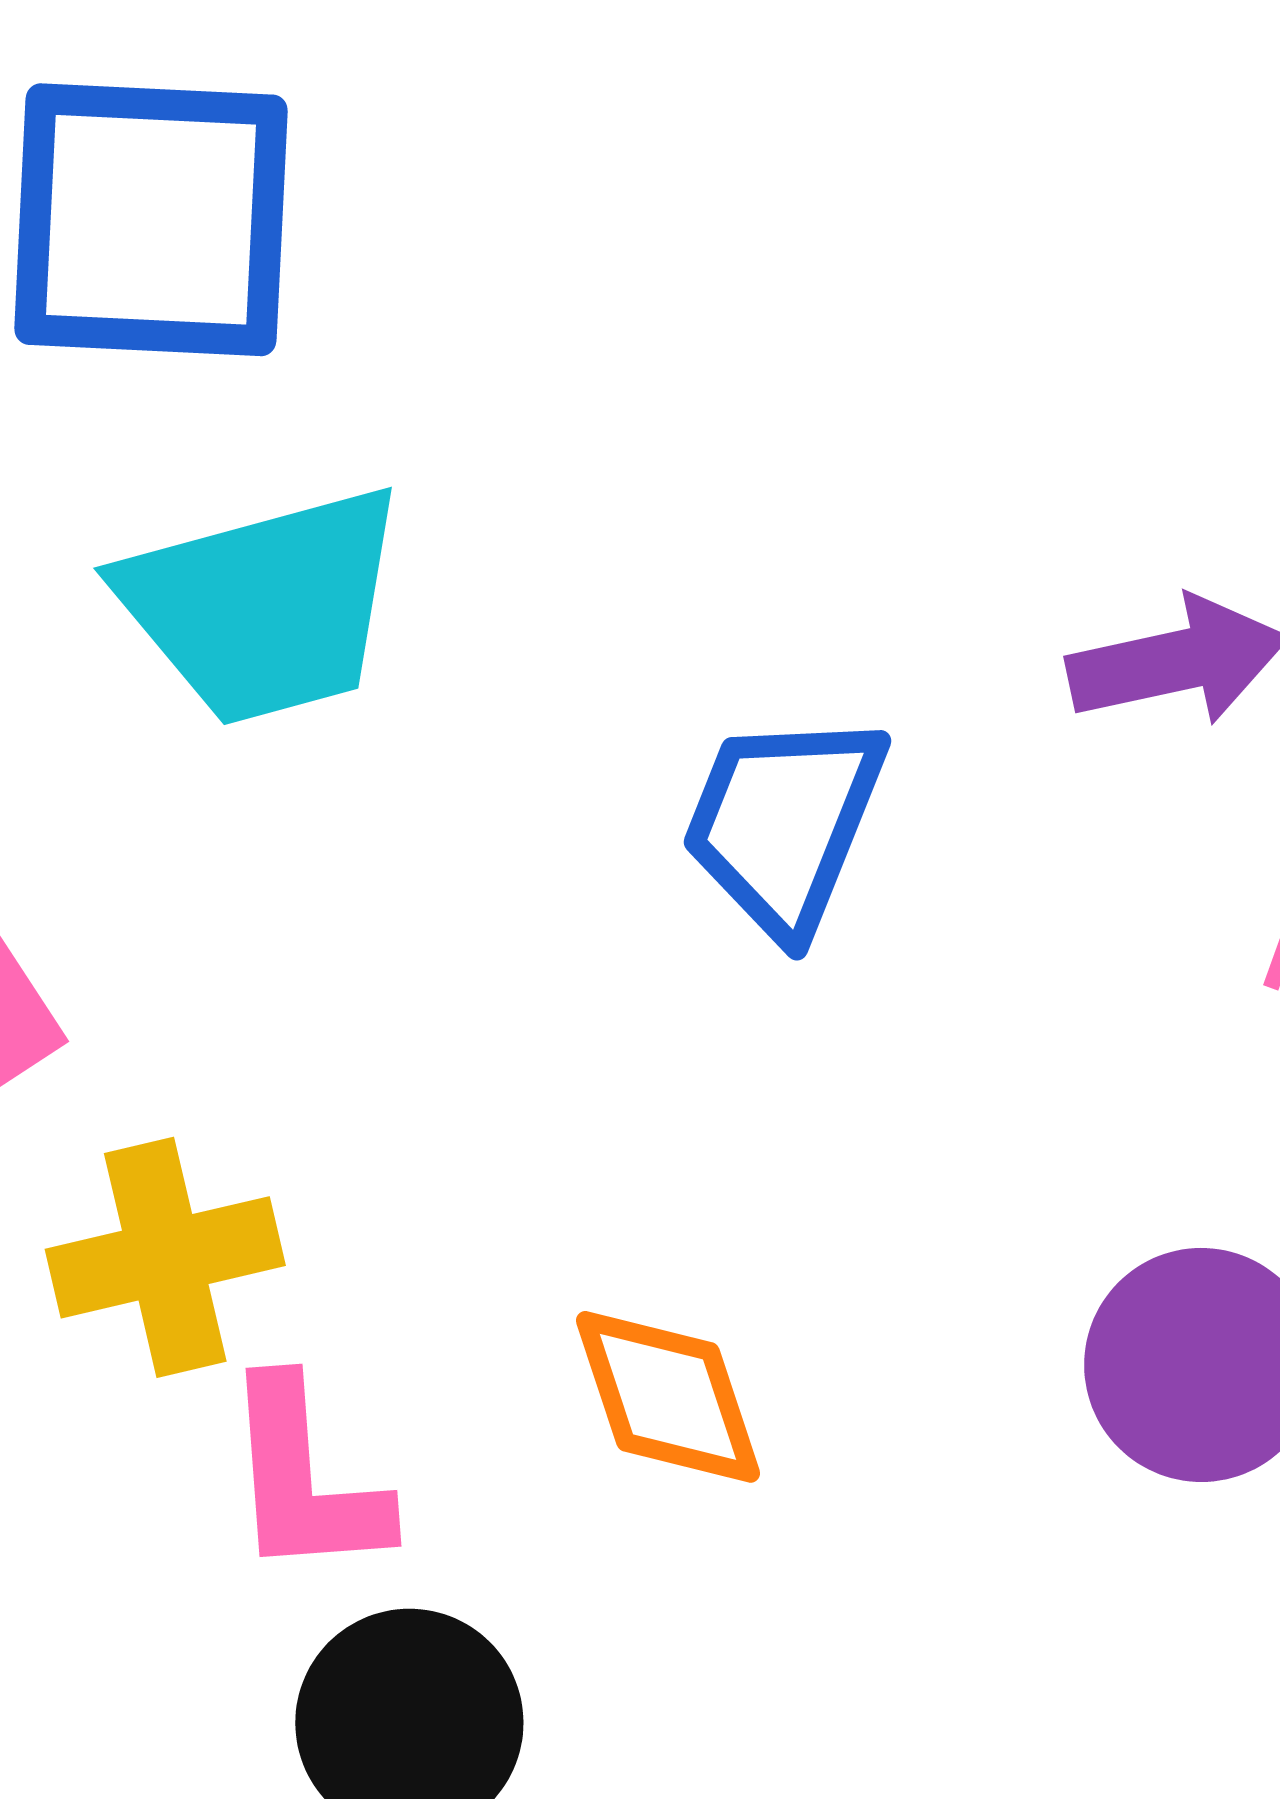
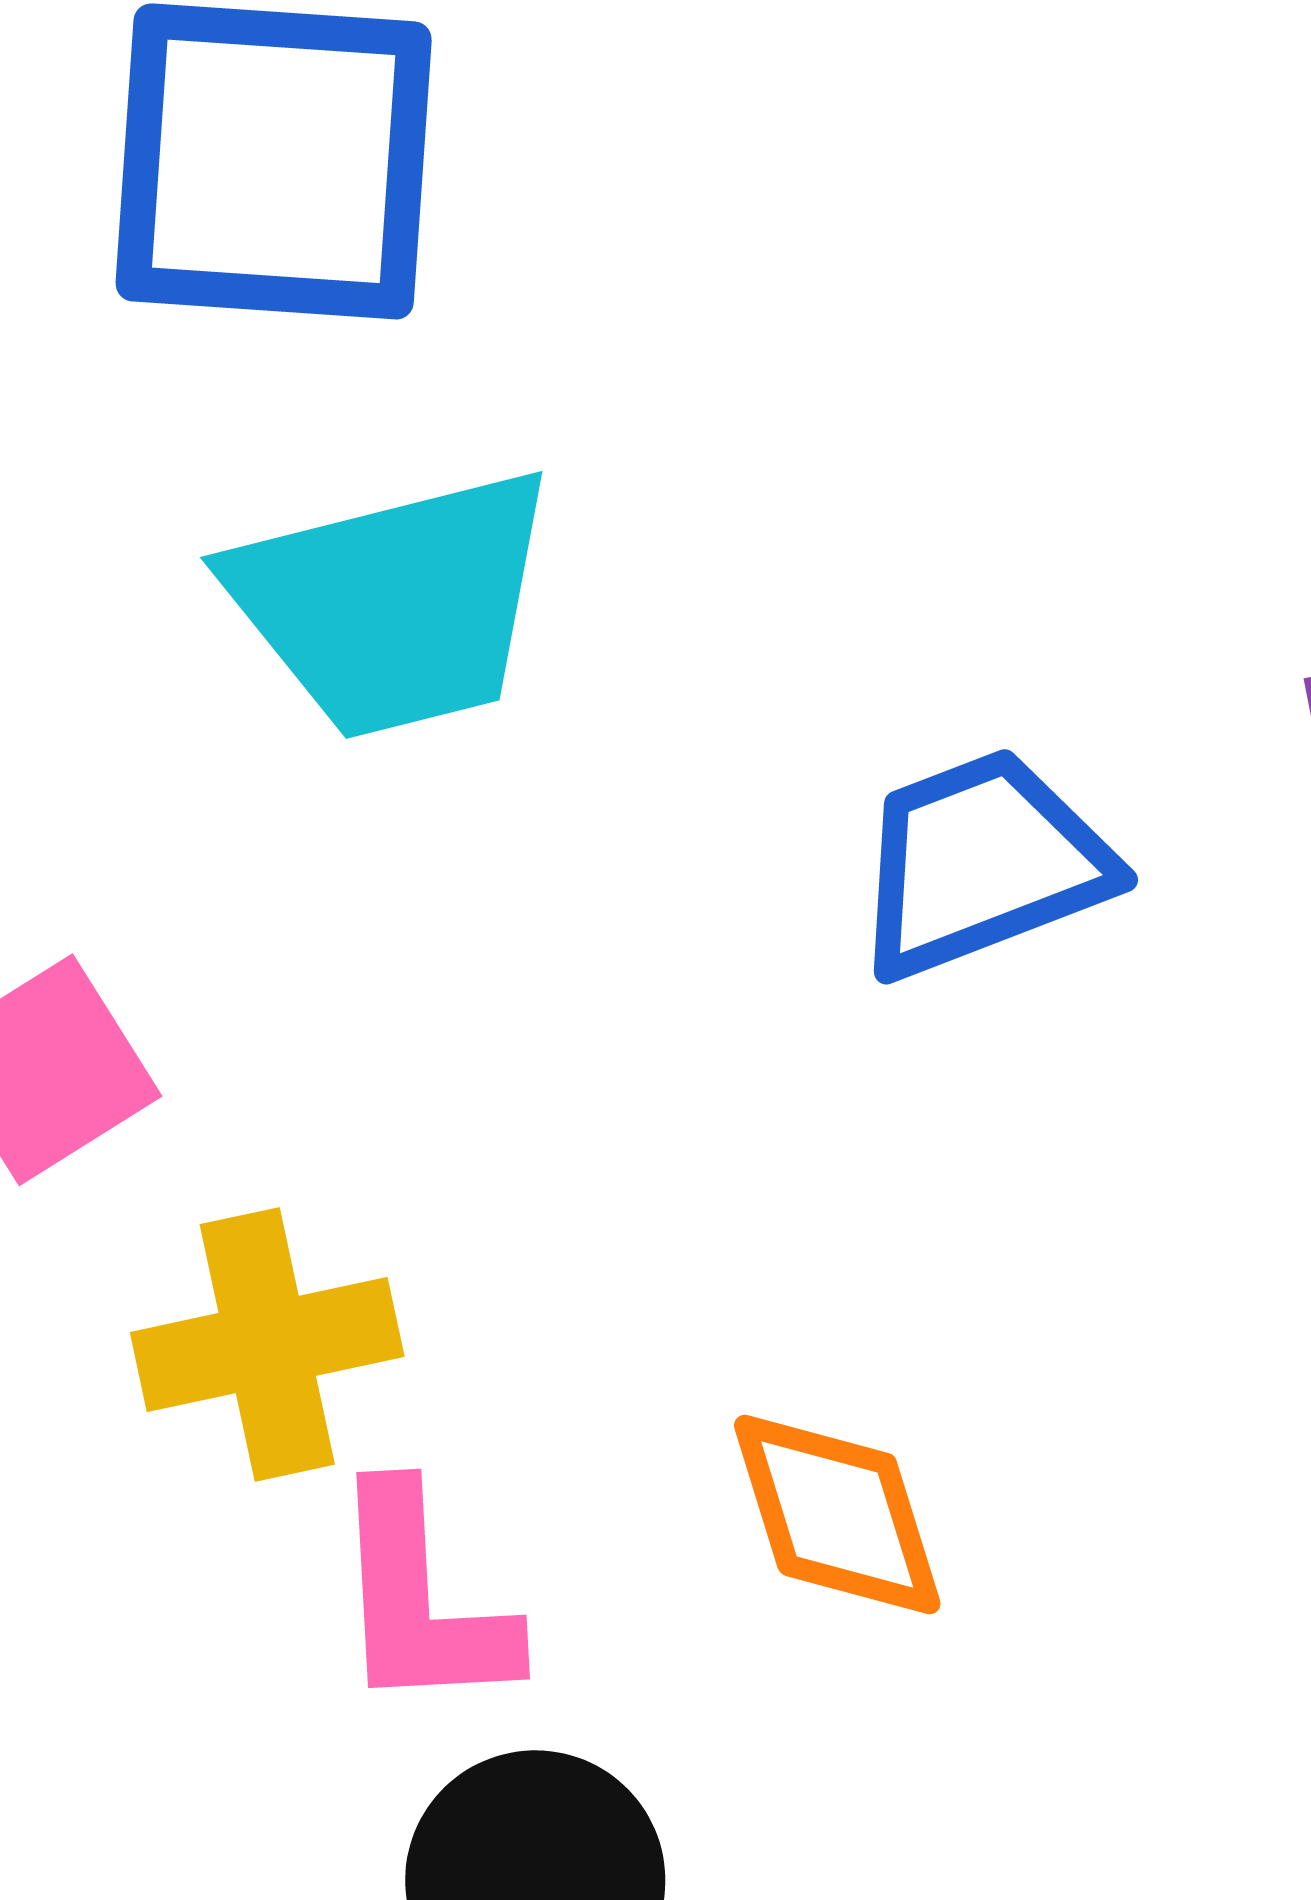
blue trapezoid: (784, 823) -> (982, 863), turned 46

